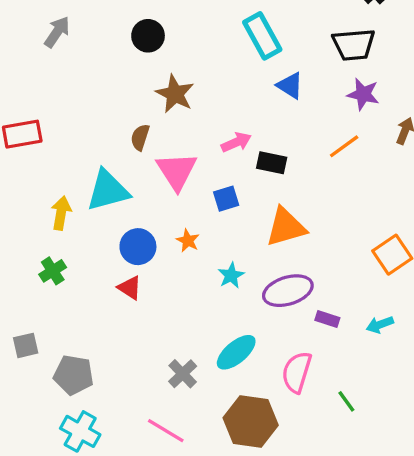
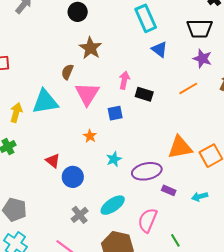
pink arrow: (236, 142) -> (124, 80), turned -60
orange triangle: (286, 227) -> (180, 147), moved
blue circle: (138, 247) -> (73, 177), moved

